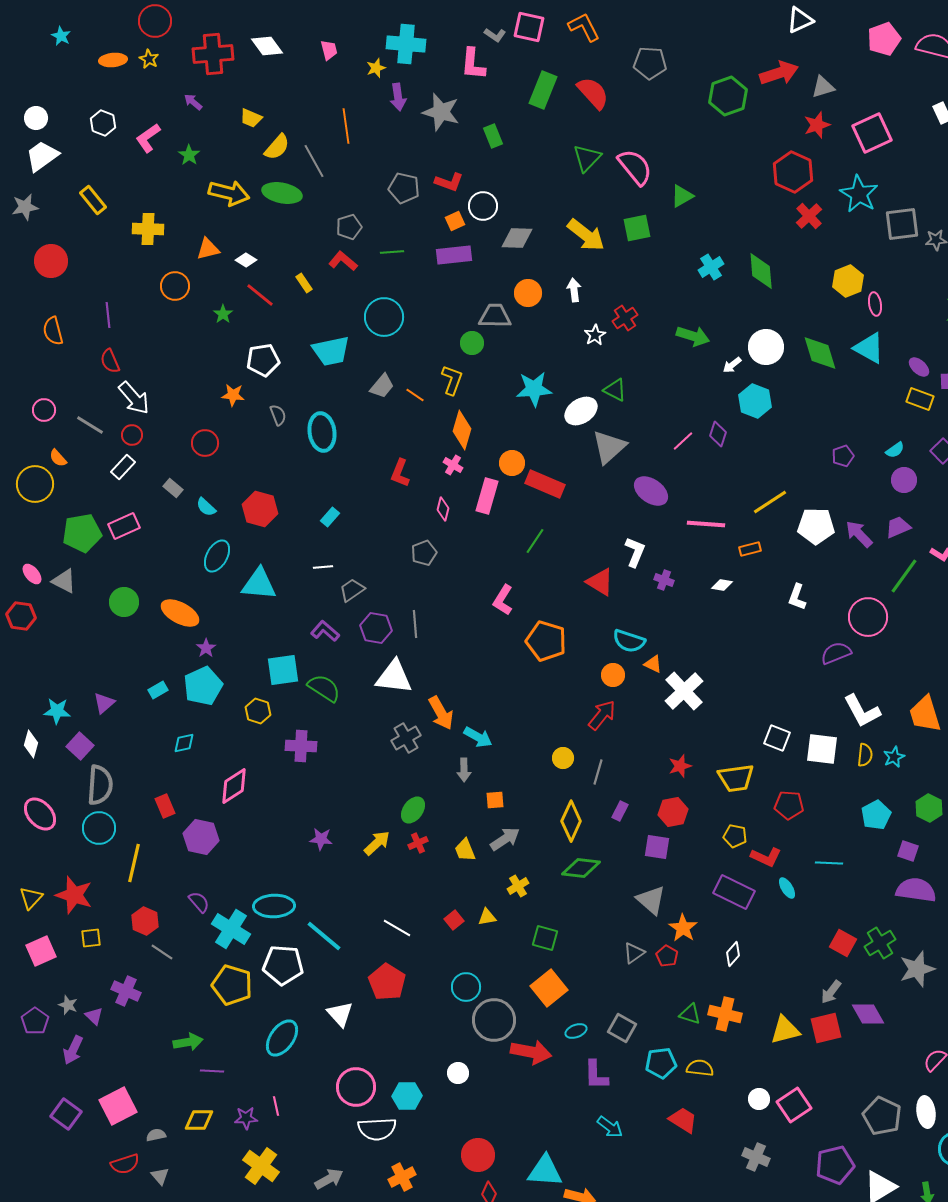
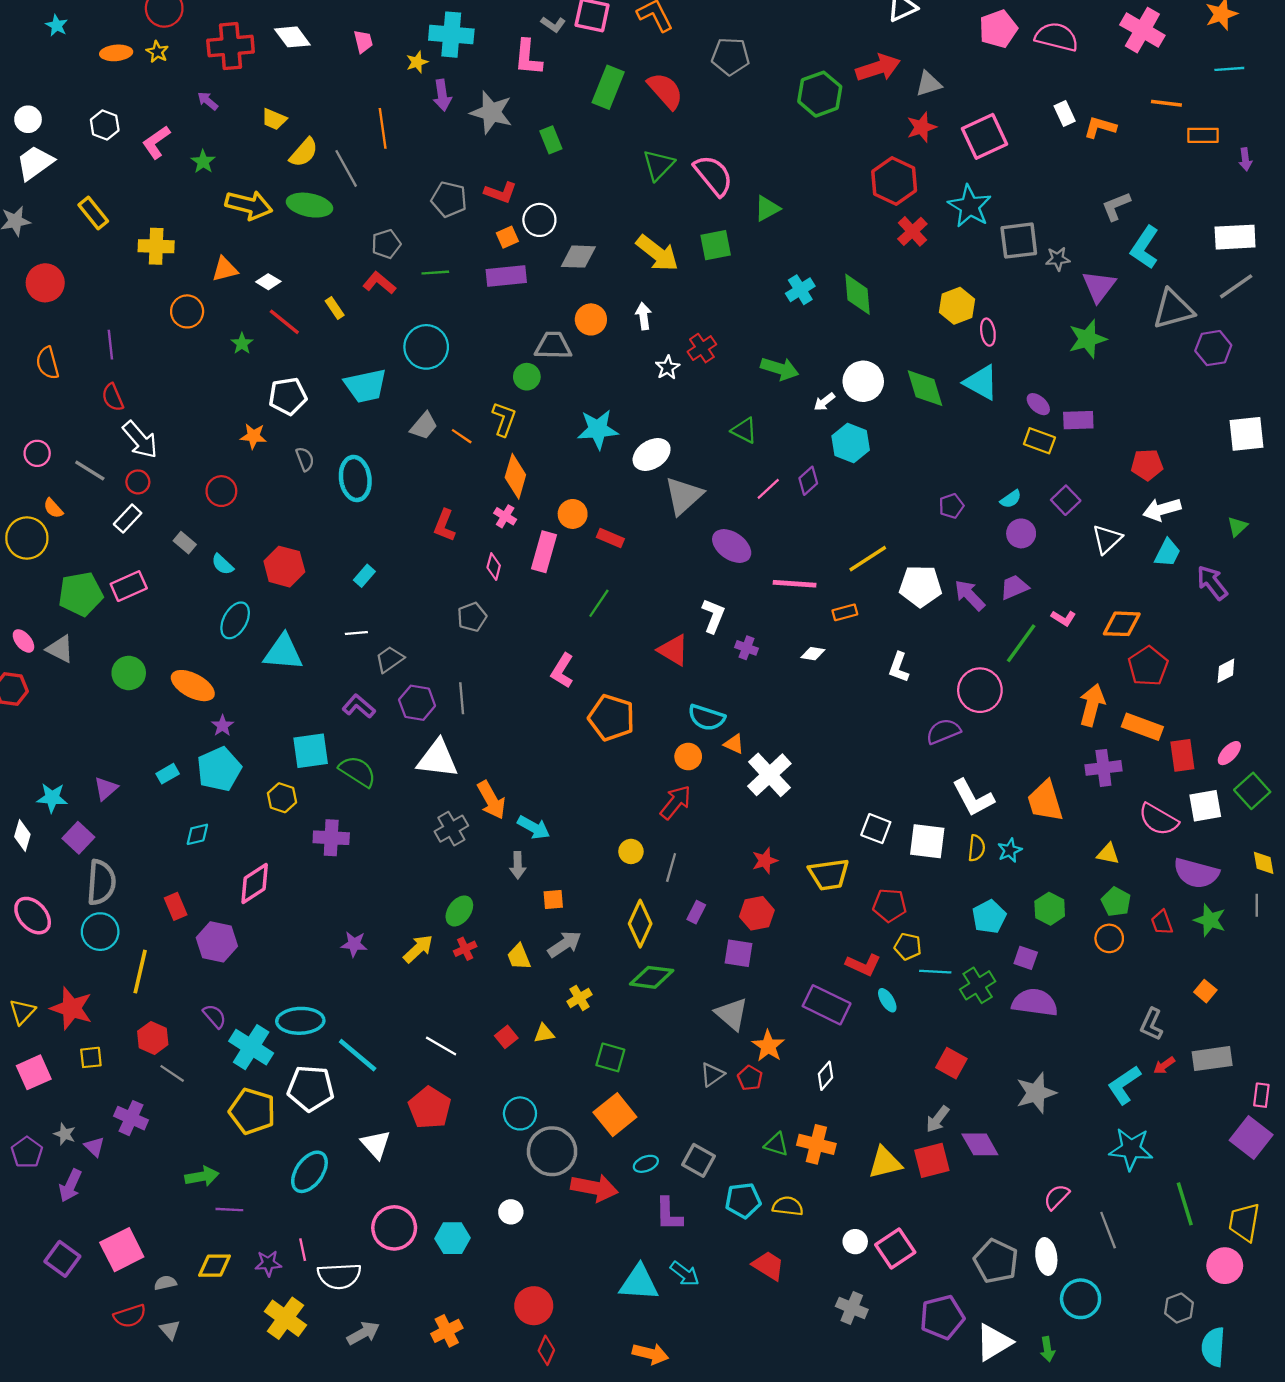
green triangle: (615, 390) -> (744, 430), moved
purple diamond: (718, 434) -> (808, 481), turned 30
red rectangle: (545, 484) -> (610, 538), size x0.6
yellow pentagon: (735, 836) -> (908, 946), moved
green cross: (880, 943) -> (978, 985), moved
white semicircle: (377, 1129) -> (339, 1276), moved
cyan triangle: (545, 1171) -> (639, 1283), moved

